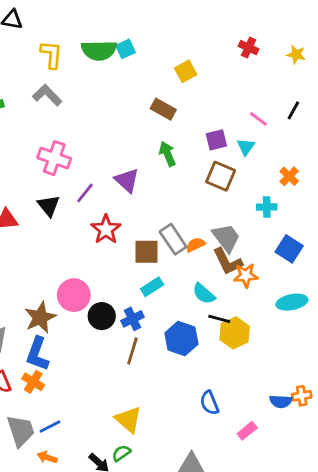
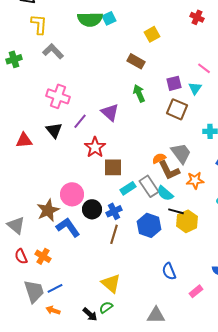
yellow L-shape: (51, 55) -> (39, 24), moved
gray rectangle: (173, 239) -> (149, 186), moved
brown square: (146, 252) -> (113, 167), moved
brown L-shape: (228, 262) -> (169, 170), moved
blue L-shape: (37, 354) -> (68, 227), moved, turned 125

